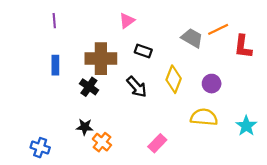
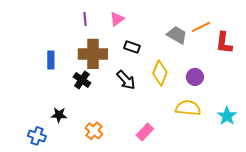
purple line: (54, 21) -> (85, 19), moved
black star: (85, 127) -> (59, 115), moved

